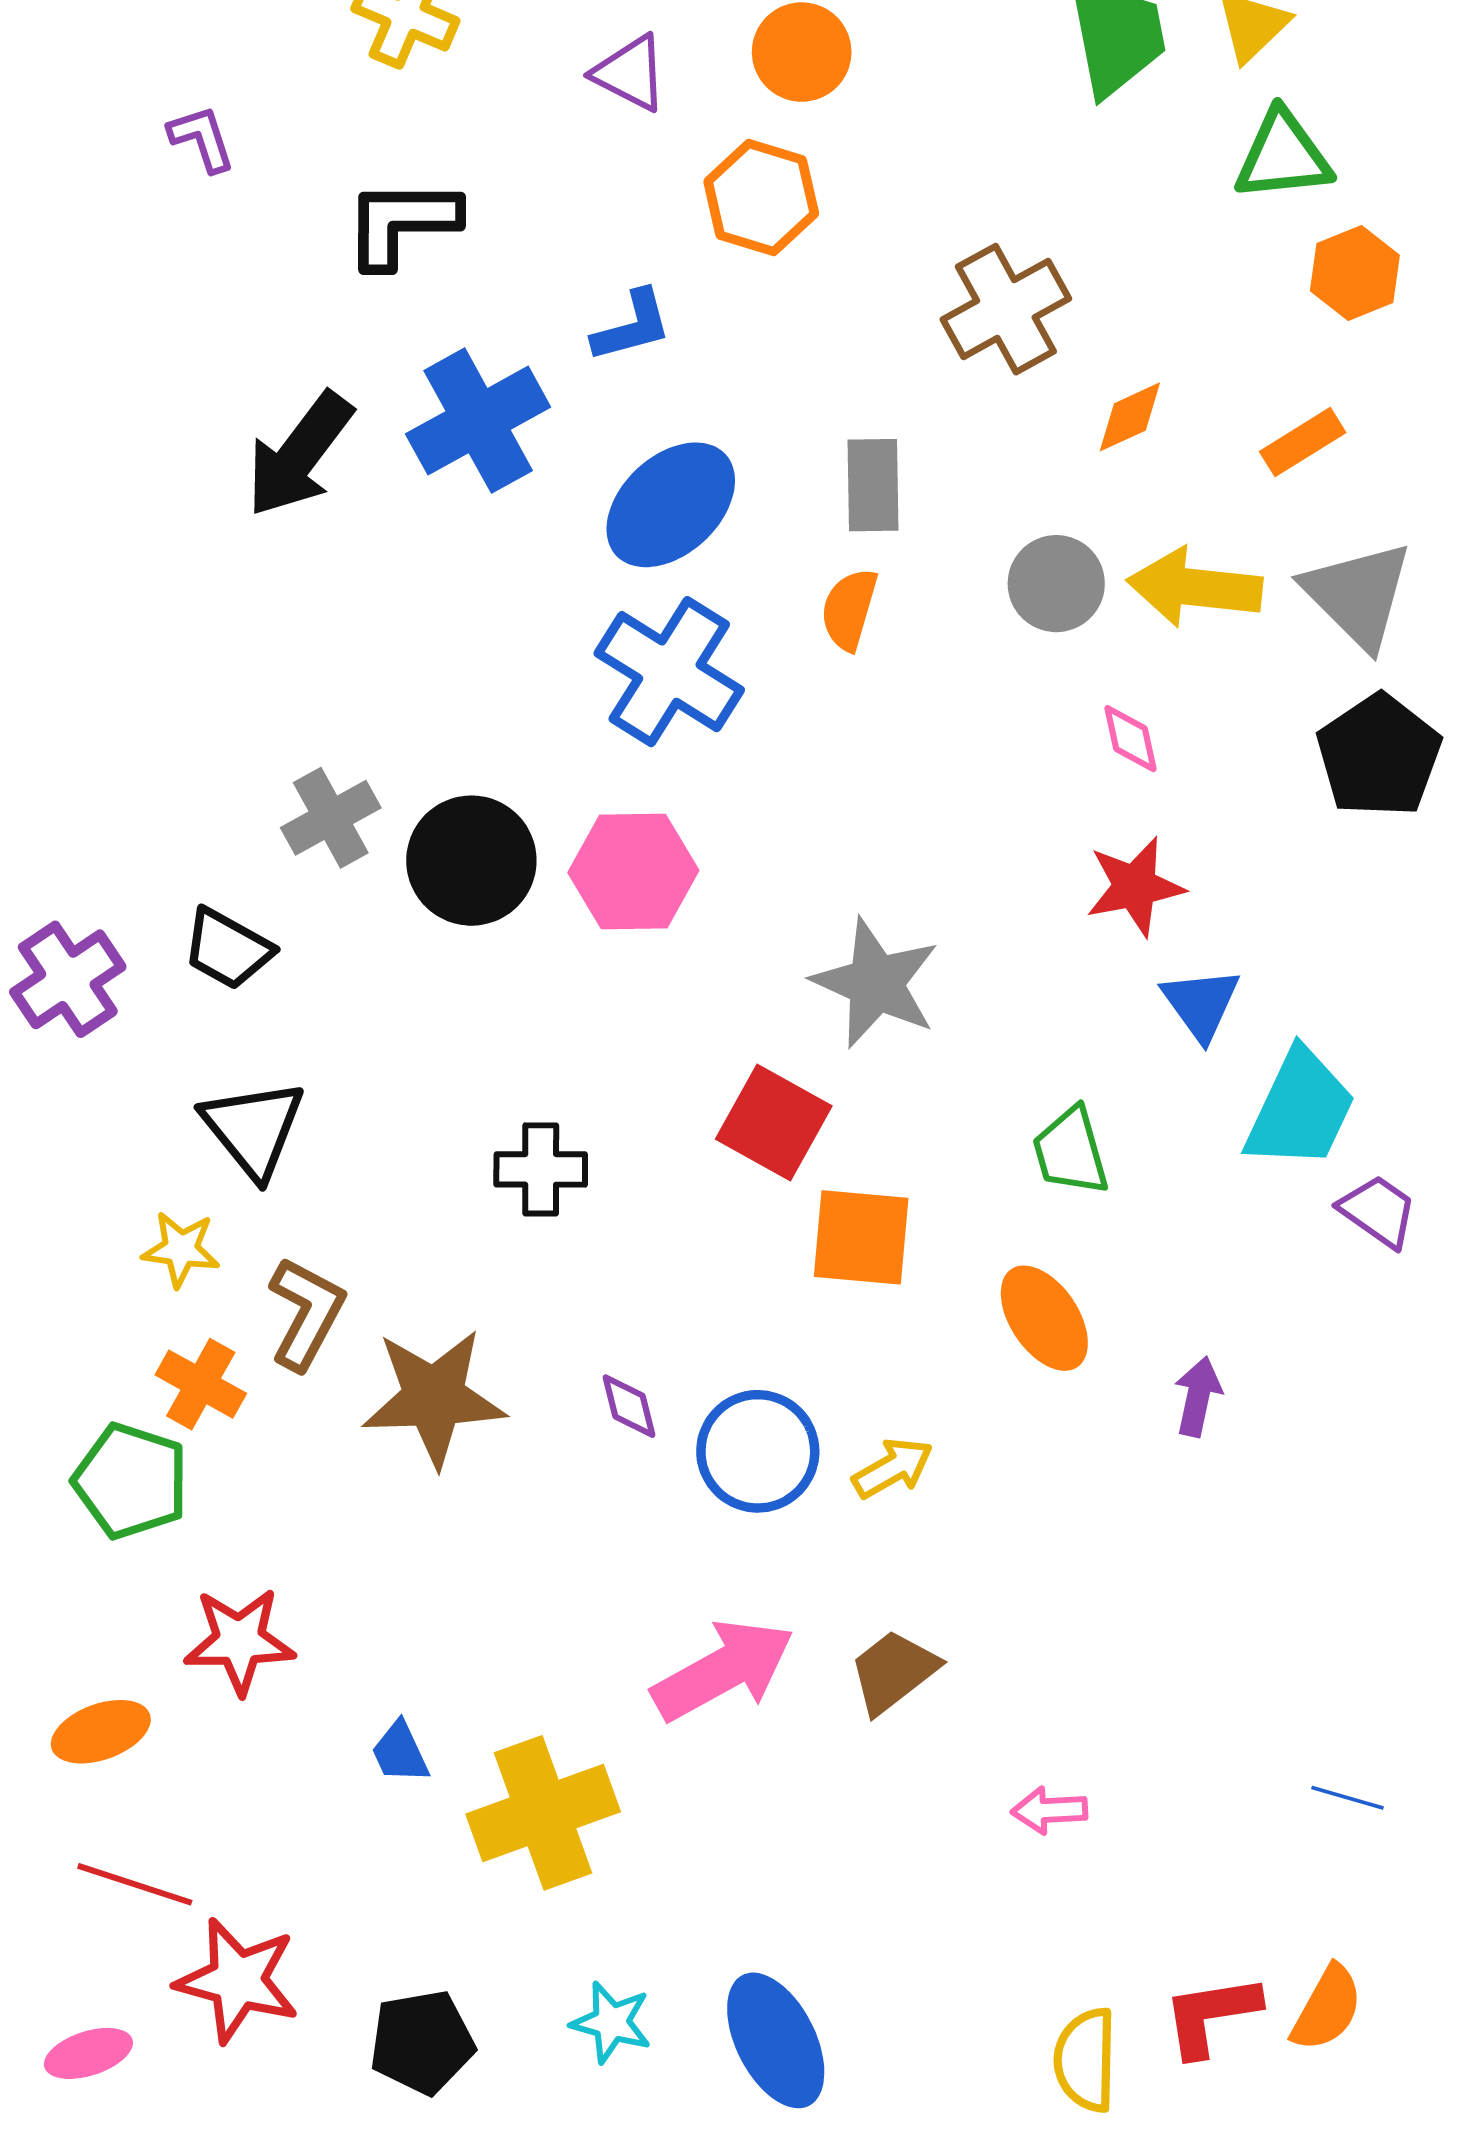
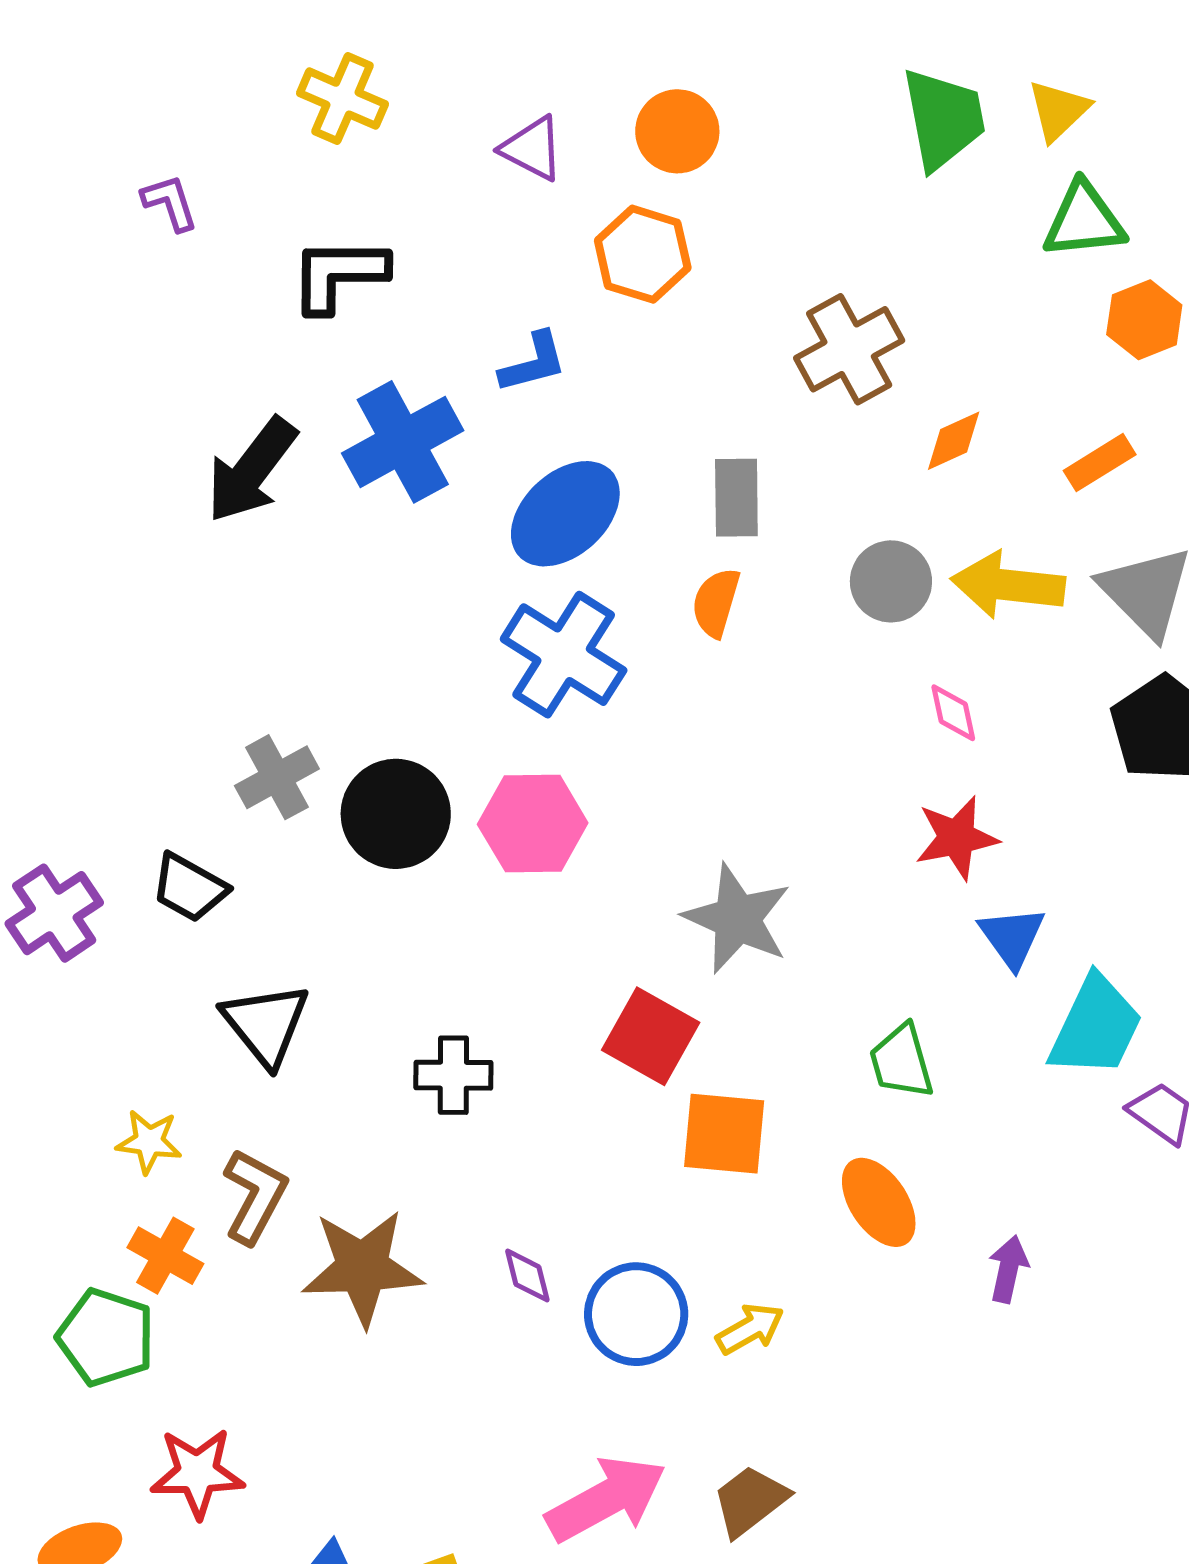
black triangle: (253, 1129) -> (266, 1024), moved

